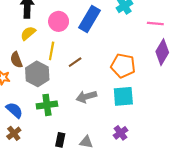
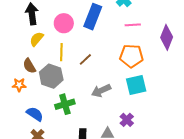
pink line: (155, 23) -> (133, 25), moved
purple cross: (121, 133) -> (127, 120), moved

